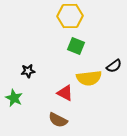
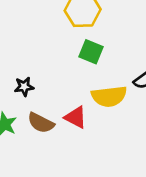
brown semicircle: (58, 120) -> (41, 123), moved

